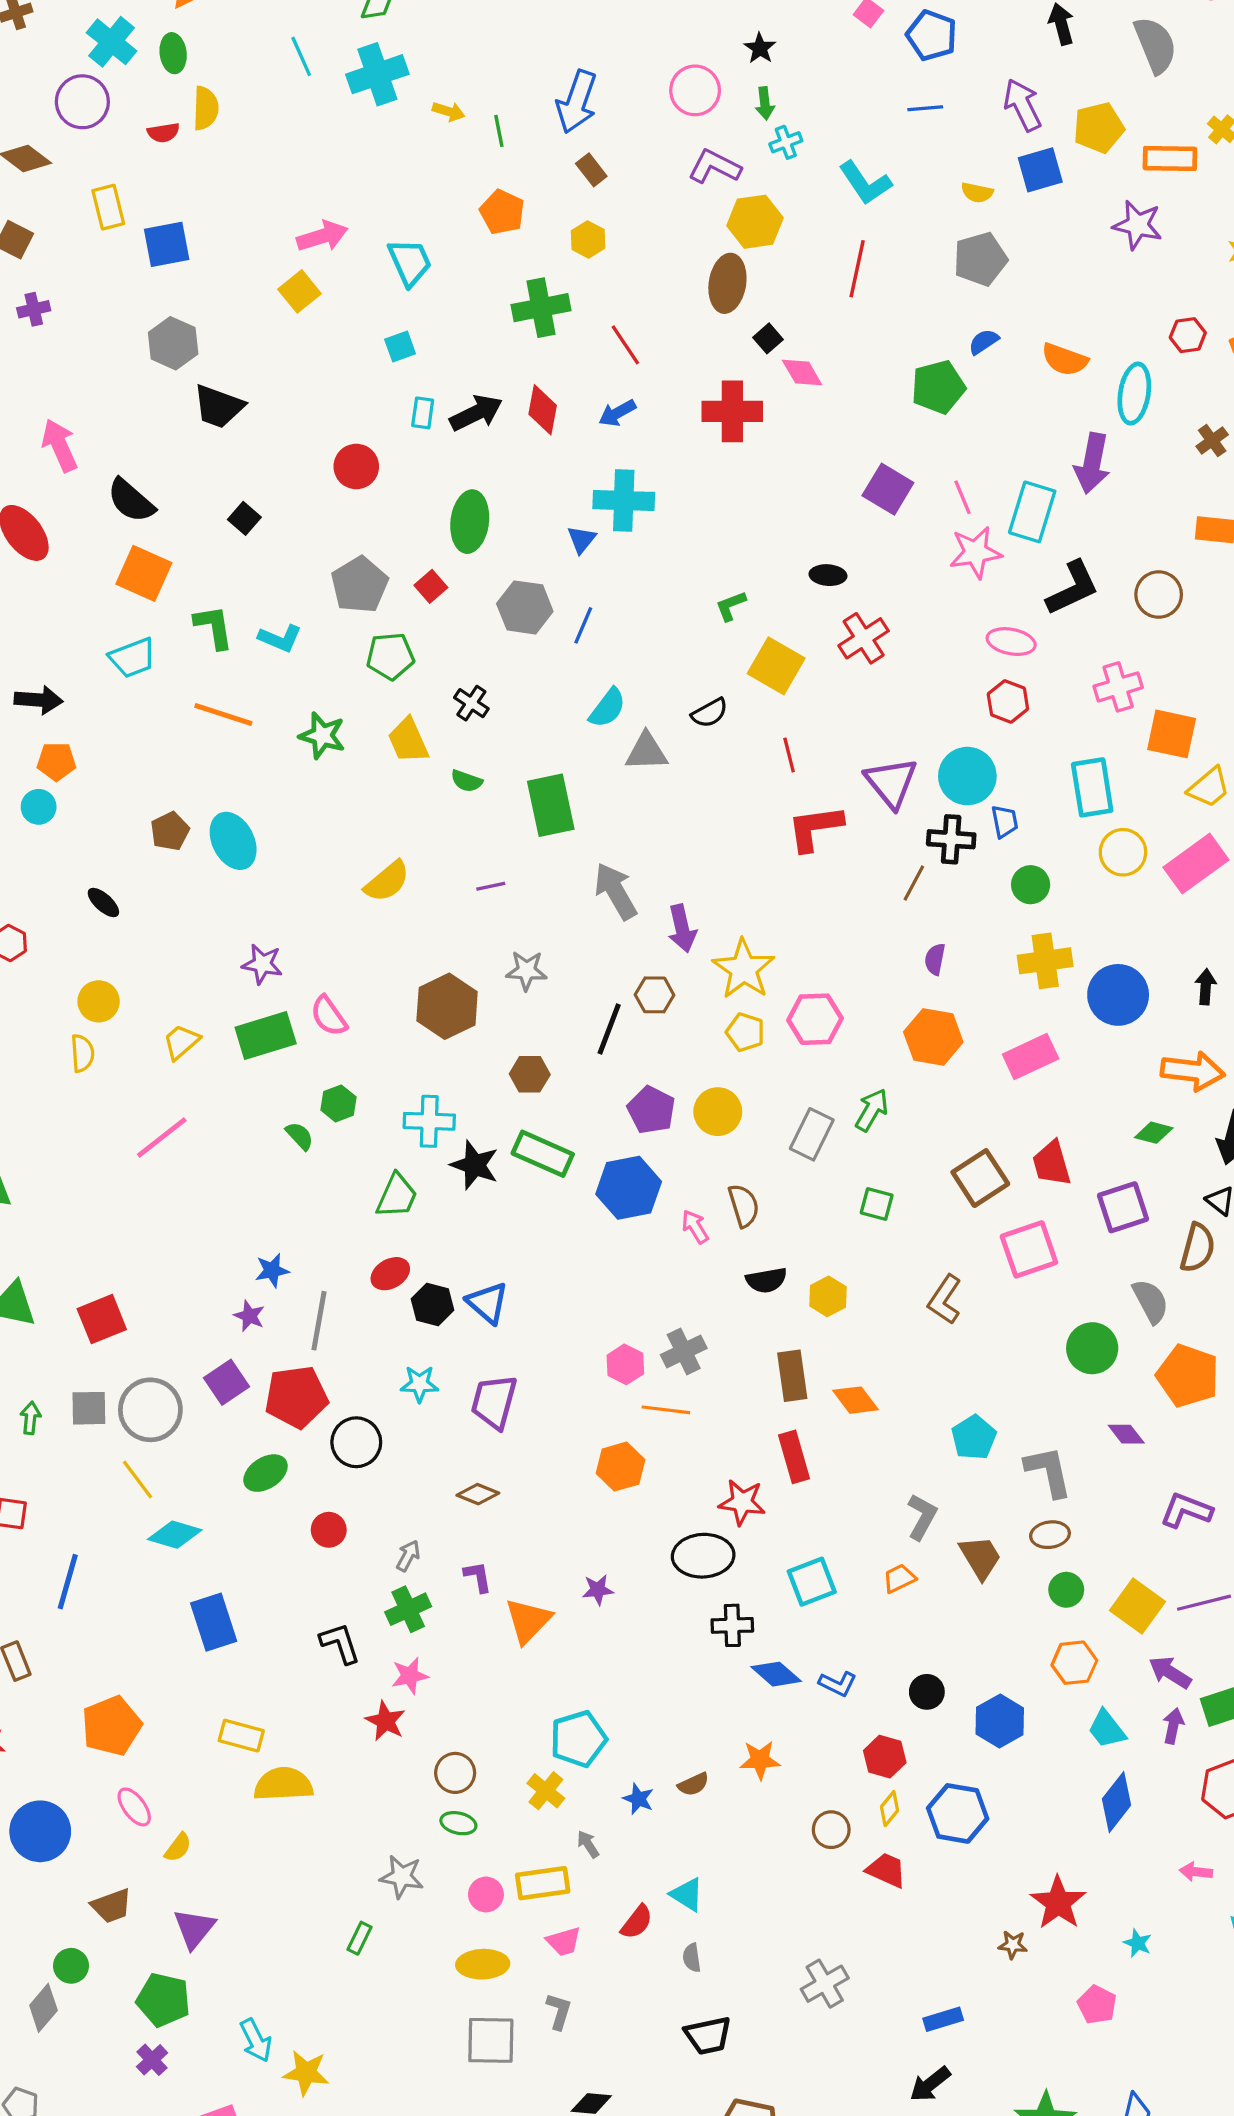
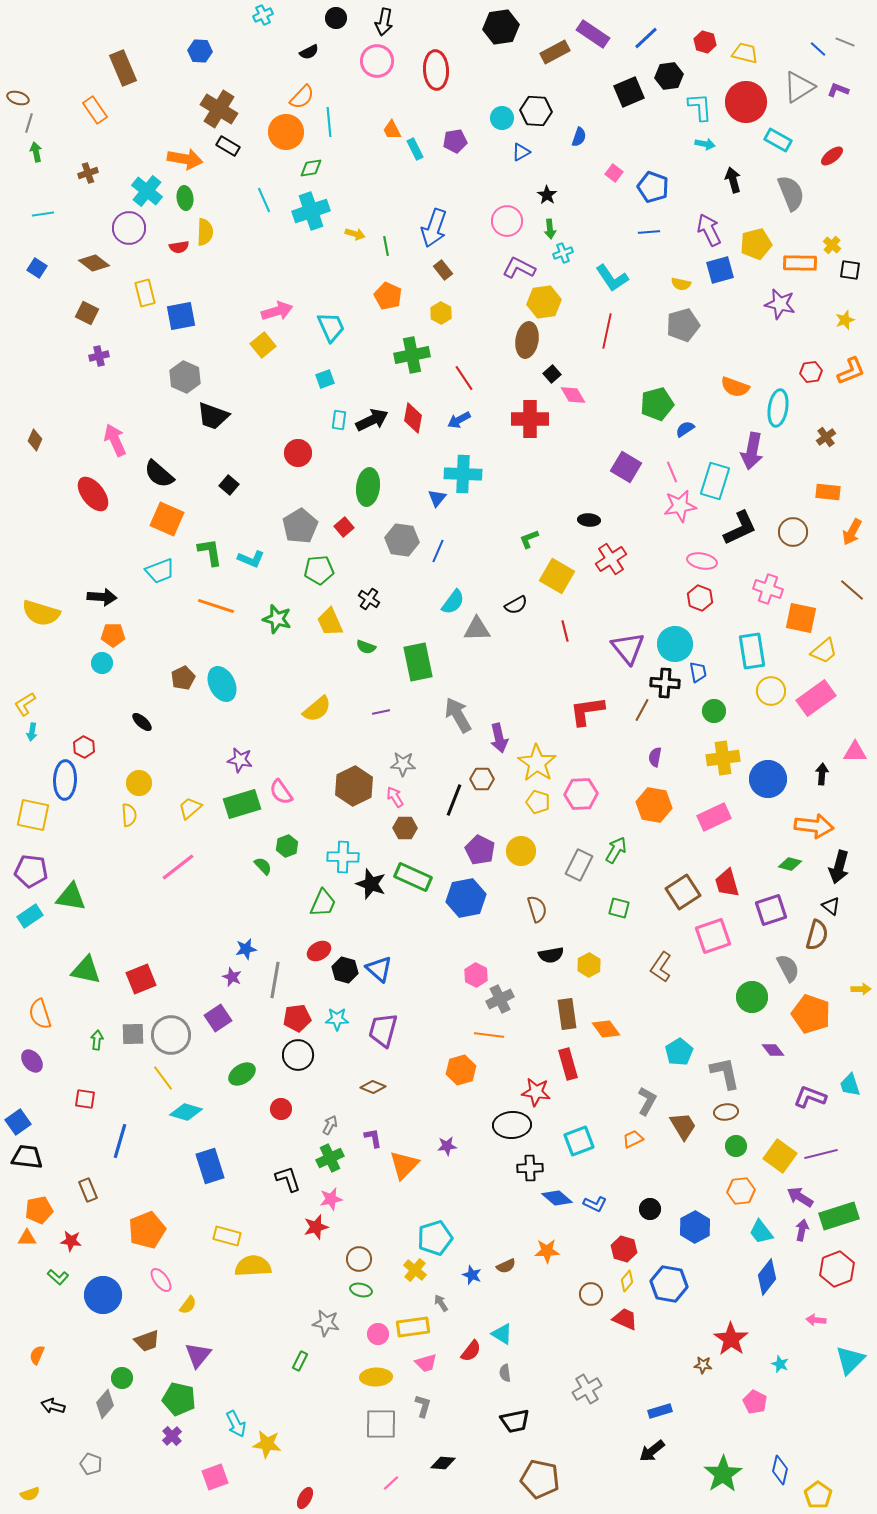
blue semicircle: (984, 342) -> (685, 429), moved
pink cross: (1118, 687) -> (768, 589), turned 36
red L-shape: (815, 828) -> (587, 711), moved
pink arrow: (695, 1227) -> (395, 797), moved
pink hexagon: (625, 1364) -> (476, 975), moved
red pentagon: (296, 1397) -> (297, 1018), moved, size x0.7
red star: (385, 1721) -> (316, 1227), turned 30

